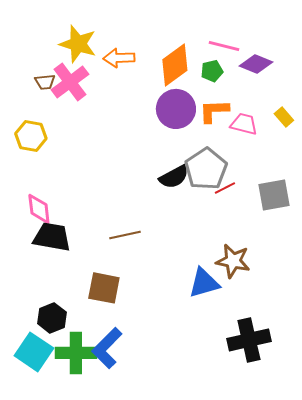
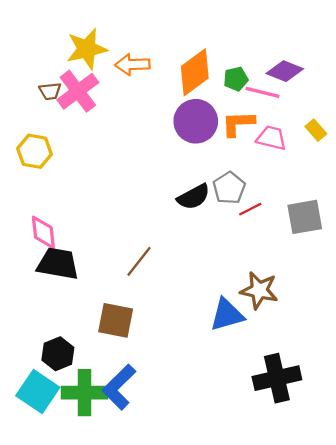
yellow star: (78, 44) -> (87, 49), turned -30
pink line: (224, 46) -> (263, 92), moved
gray pentagon: (206, 169) -> (229, 188), size x0.7
brown line: (125, 235) -> (139, 261), turned -40

